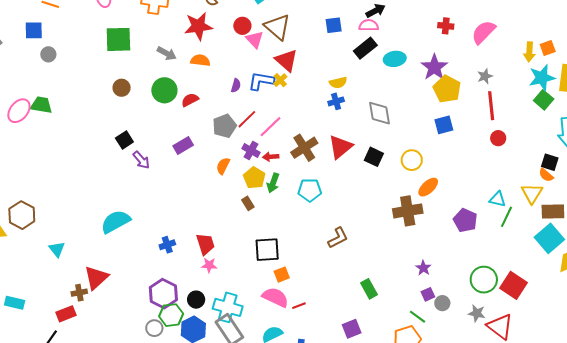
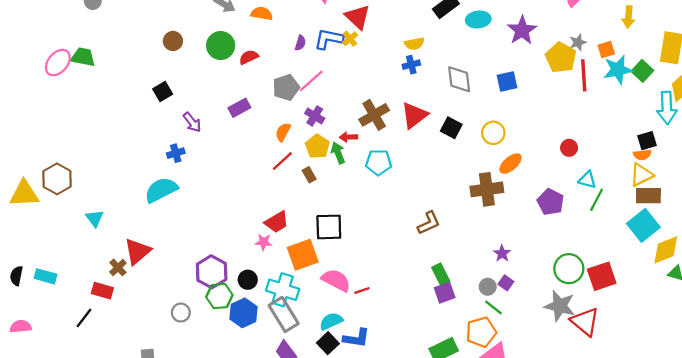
orange square: (548, 48) -> (606, 50), moved
cyan star: (542, 78) -> (618, 70), moved
yellow pentagon: (447, 89) -> (561, 58), moved
red line: (247, 119) -> (282, 161), moved
blue square: (444, 125) -> (507, 82), moved
pink line: (270, 127) -> (311, 81), moved
red circle: (498, 138) -> (569, 148), moved
black square: (124, 140) -> (163, 91), moved
red arrow: (271, 157) -> (349, 137), moved
black square: (550, 162) -> (647, 141), turned -36
orange semicircle: (546, 175) -> (642, 155), turned -49
green arrow: (273, 183) -> (338, 153), turned 138
yellow triangle: (532, 193) -> (641, 175), moved, turned 30
brown L-shape: (338, 238) -> (429, 223), moved
red trapezoid: (205, 244) -> (277, 222), moved, turned 75
blue cross: (167, 245) -> (176, 153), moved
orange square: (282, 275) -> (303, 255), moved, size x1.8
red square: (513, 285) -> (602, 276), turned 36
brown cross: (79, 293) -> (118, 267), turned -35
purple square: (428, 294) -> (506, 283), turned -32
gray circle: (442, 303) -> (488, 287), moved
gray star: (477, 313) -> (560, 306), size x1.6
red rectangle: (66, 314) -> (102, 291), turned 36
gray circle: (154, 328) -> (181, 313), moved
purple square: (352, 329) -> (445, 293), moved

